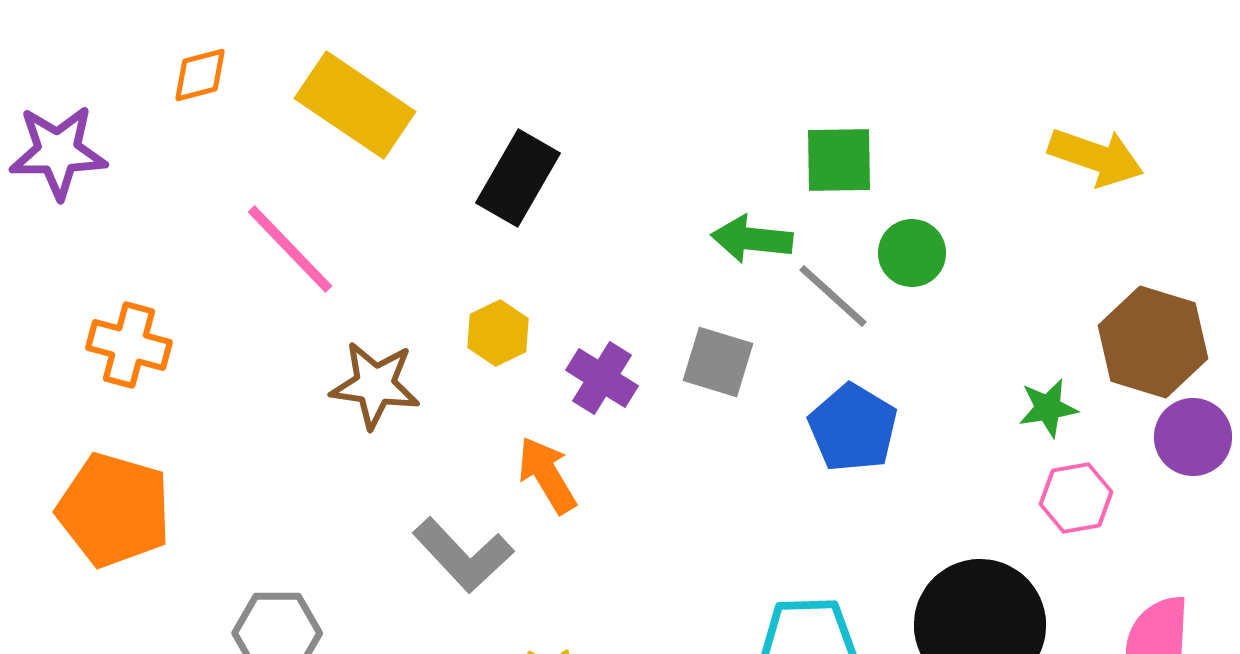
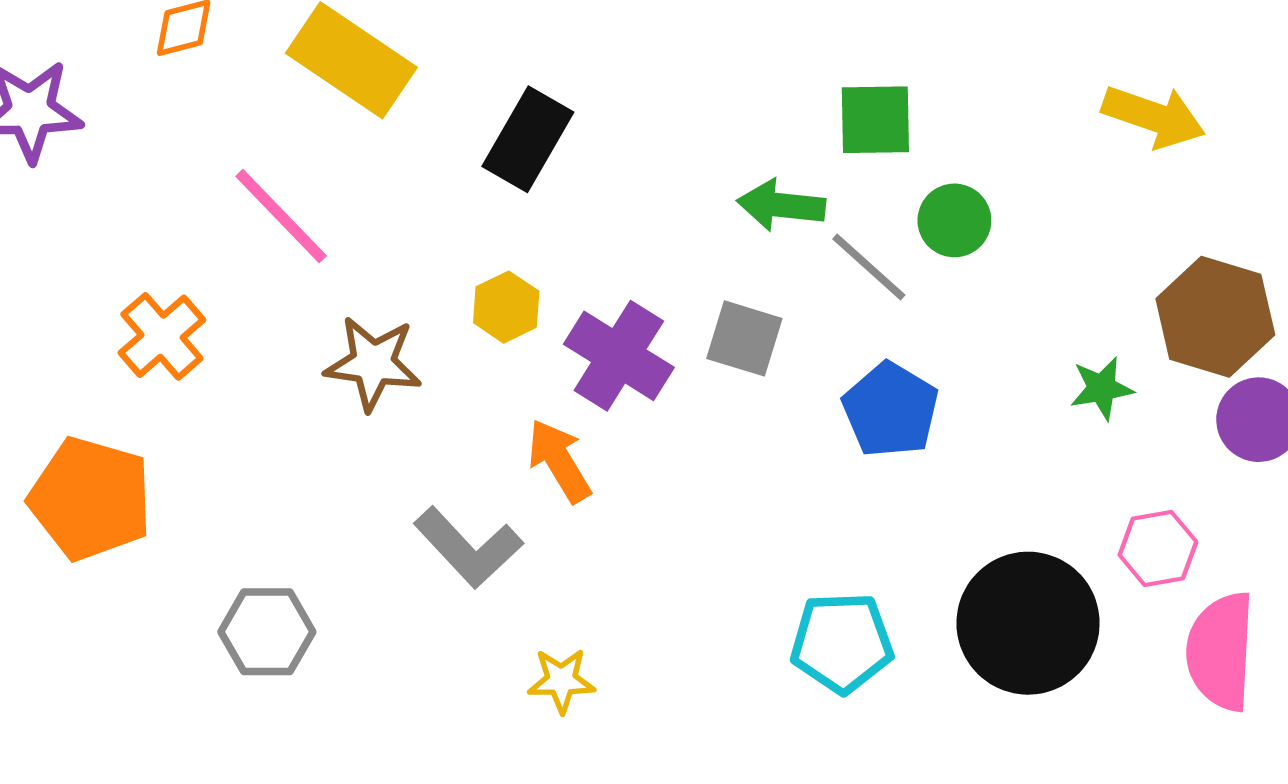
orange cross: (129, 345) -> (162, 336), moved, turned 34
purple cross: (602, 378) -> (619, 356), size x1.4
pink hexagon: (1076, 498) -> (1158, 548), moved

